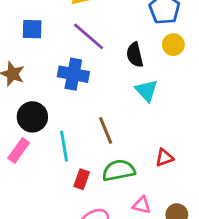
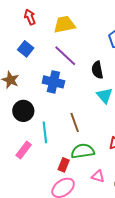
blue square: (32, 29) -> (26, 49), turned 35
pink rectangle: (19, 150) -> (24, 150), moved
red rectangle: (82, 179) -> (64, 165), moved

